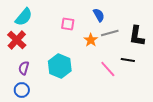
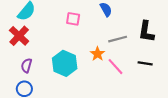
gray line: (110, 33) -> (118, 39), moved
orange star: (91, 40) -> (97, 54), moved
black line: (128, 60) -> (145, 63), moved

